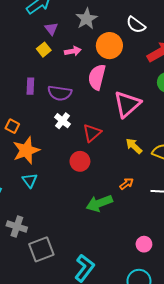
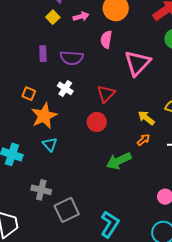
pink semicircle: (97, 77) -> (106, 39), size x0.7
white cross: (62, 121) -> (65, 88), moved
yellow arrow: (134, 146) -> (146, 118), moved

